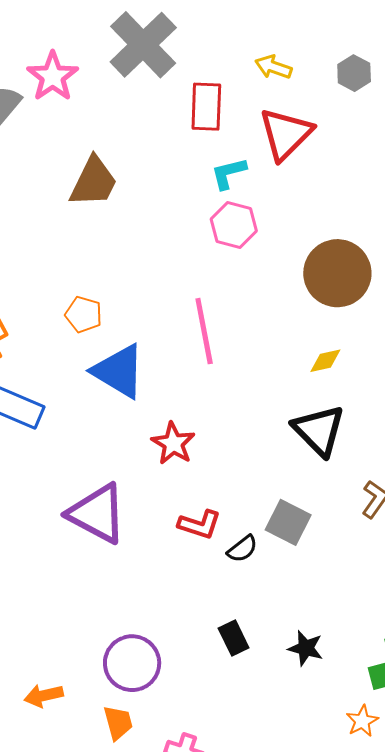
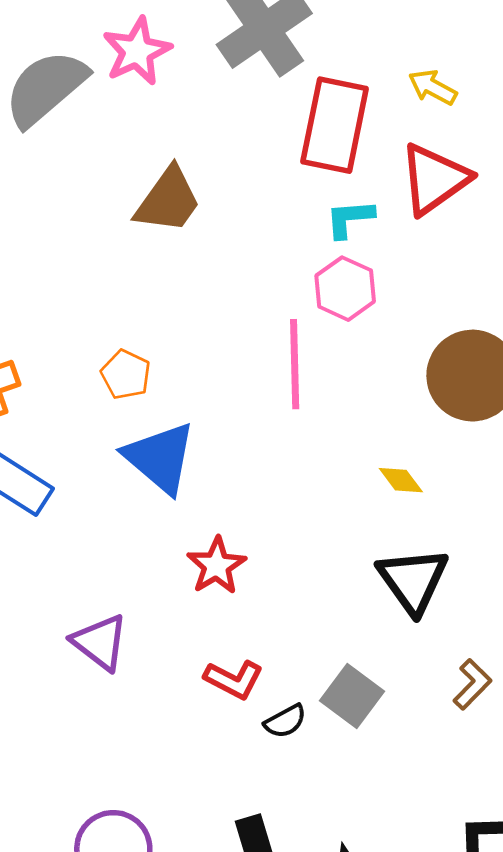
red rectangle: (206, 107) -> (335, 125), size x1.4
pink line: (204, 331) -> (295, 364), moved
yellow diamond: (325, 361) -> (401, 480), moved, turned 56
purple triangle: (97, 514) -> (100, 642), size x0.7

